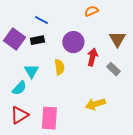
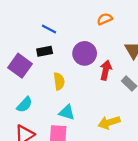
purple square: (14, 39) -> (20, 66), moved
yellow semicircle: (59, 67) -> (59, 81), moved
cyan triangle: (31, 71) -> (67, 112), moved, turned -42

